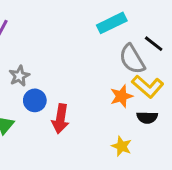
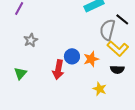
gray semicircle: (132, 59) -> (107, 30), turned 45
orange star: (121, 96) -> (91, 59), moved
blue circle: (35, 100) -> (72, 56), moved

